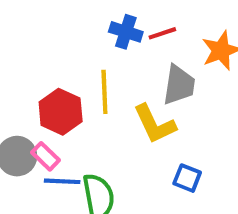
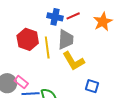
gray trapezoid: (179, 85) -> (66, 40), moved
red hexagon: (61, 112) -> (28, 39), moved

